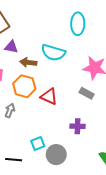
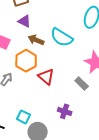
cyan square: (38, 143) -> (23, 117), turned 32

